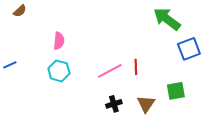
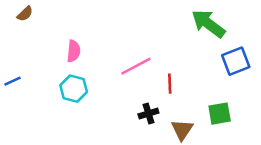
pink line: (110, 71) -> (136, 66), moved
black cross: (114, 104) -> (148, 114), moved

